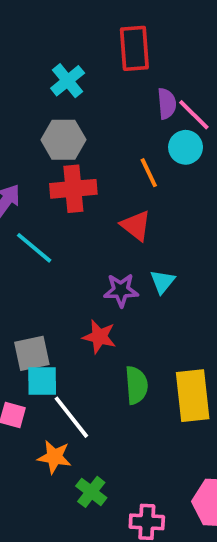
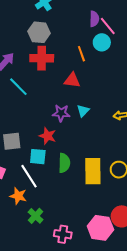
red triangle: (136, 225) -> (72, 80), turned -36
cyan square: (42, 381) -> (38, 157), moved

